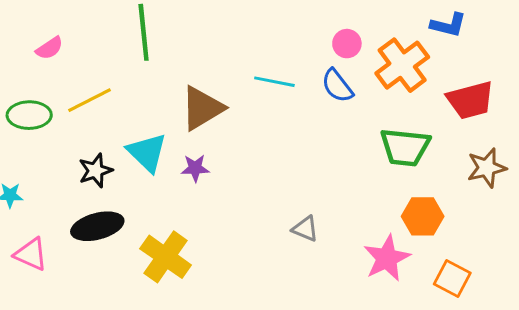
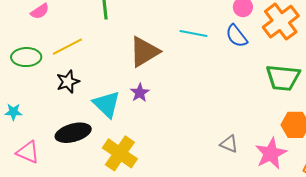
cyan triangle: (147, 153) -> (107, 104), moved
purple star: (195, 168) -> (140, 93), turned -30
black star: (95, 171) -> (68, 82), moved
gray triangle: (305, 229) -> (229, 144), moved

